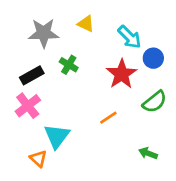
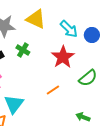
yellow triangle: (86, 24) -> (36, 19), size x1.5
blue circle: (153, 58) -> (92, 35), moved

